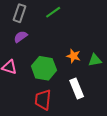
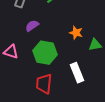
purple semicircle: (21, 37) -> (32, 26), moved
orange star: (74, 56) -> (76, 33), moved

